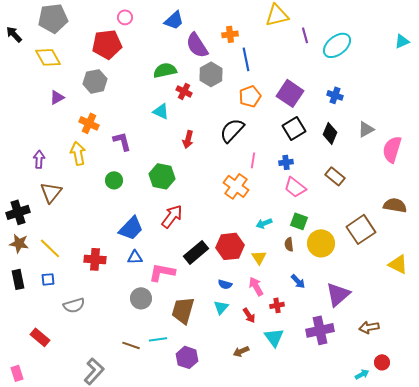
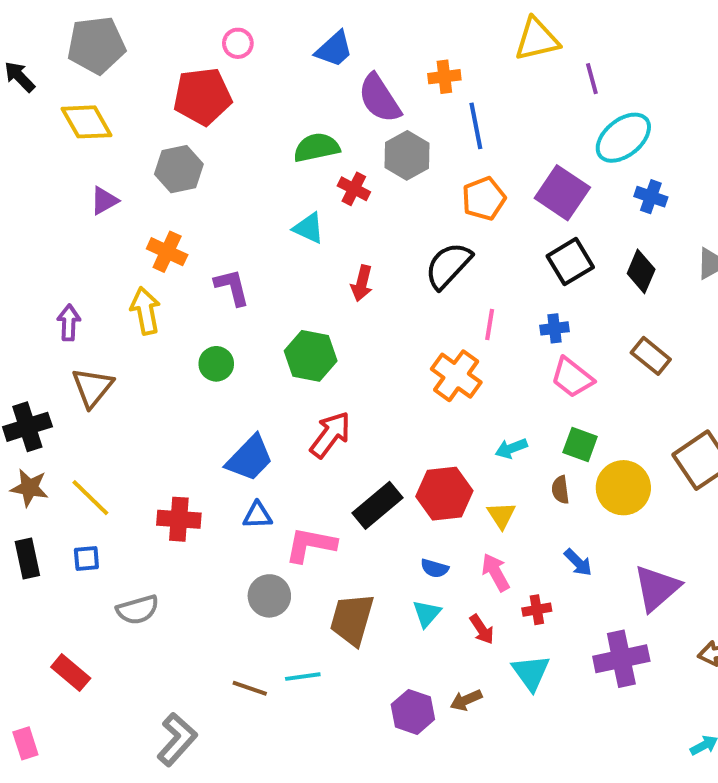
cyan ellipse: (337, 45) -> (623, 138), moved
purple hexagon: (187, 357) -> (413, 712), moved

